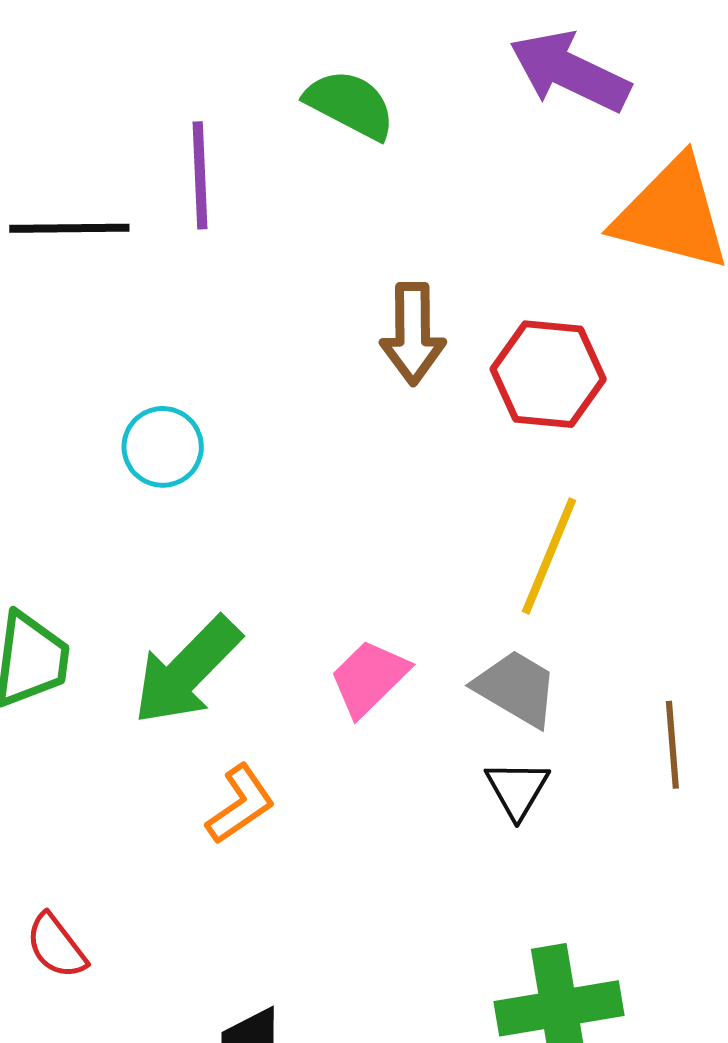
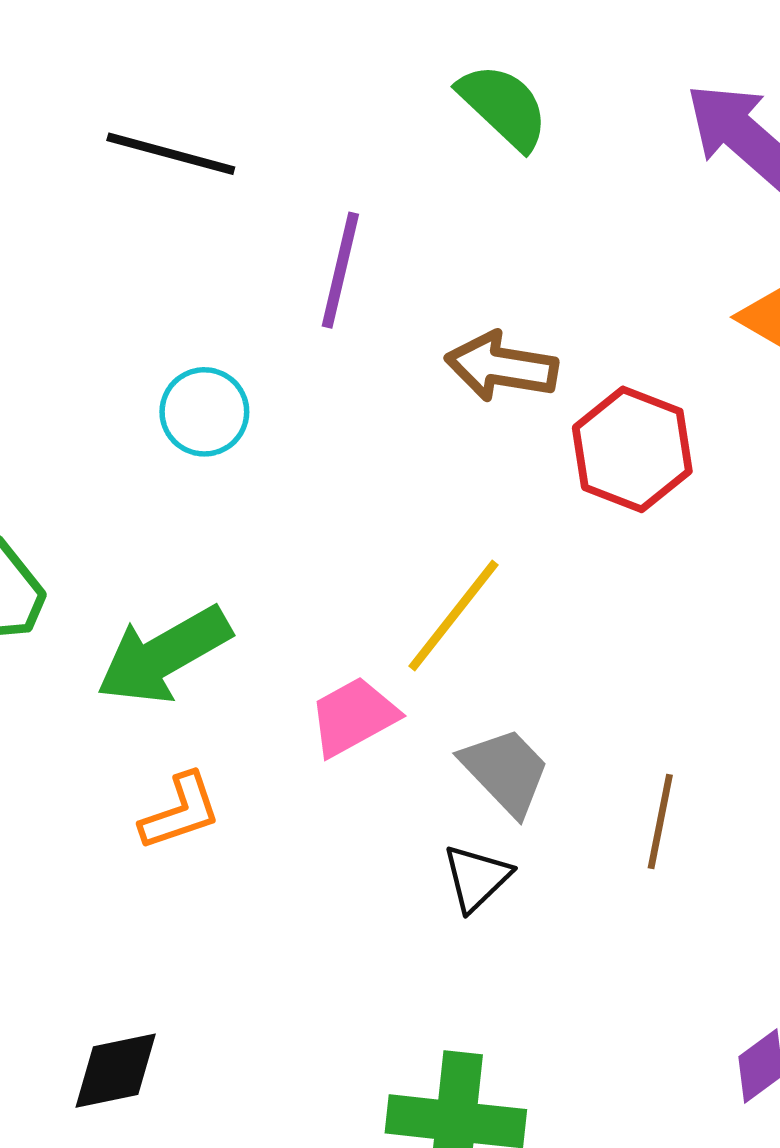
purple line: (200, 175) -> (340, 270), moved
brown arrow: (413, 334) -> (501, 367), turned 84
yellow line: (549, 556) -> (453, 615), moved
brown line: (672, 745) -> (660, 822), moved

